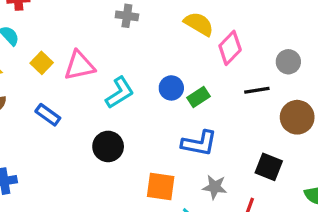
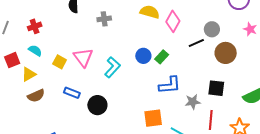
gray circle: (288, 62) -> (212, 29), moved
pink triangle: (79, 66) -> (83, 57), turned -40
black circle: (108, 146) -> (97, 105), moved
gray star: (215, 187) -> (193, 102), moved

